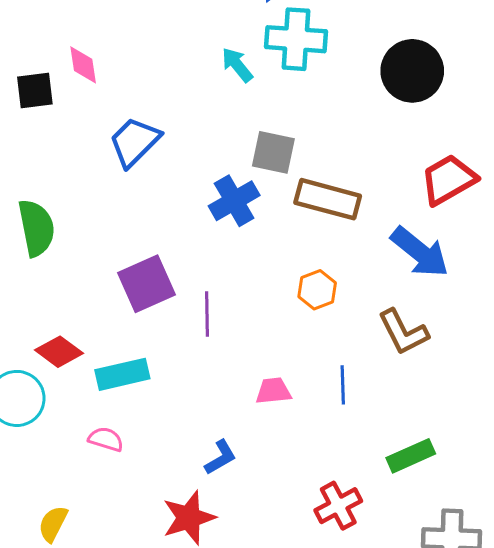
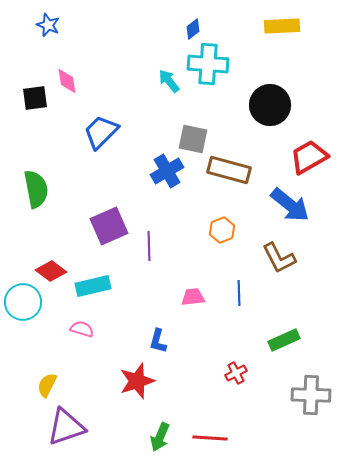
black circle: (412, 71) -> (270, 105), moved
blue L-shape: (221, 457) -> (158, 341), turned 135
red cross: (338, 506) -> (236, 373), size x0.7

